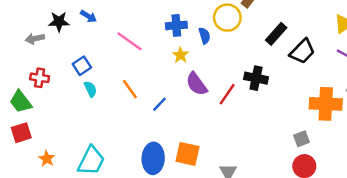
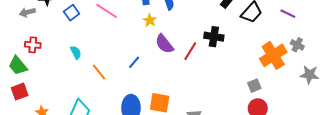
blue square: (82, 66) -> (72, 13), moved
orange line: (130, 89) -> (99, 72), moved
orange cross: (326, 104) -> (273, 55), turned -32

